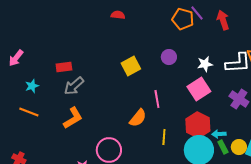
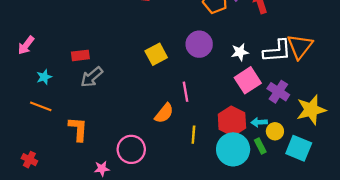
purple circle: (169, 57) -> (199, 44), size x1.5
pink square: (199, 89) -> (248, 80), moved
orange L-shape: (73, 118) -> (78, 129), moved, turned -55
cyan arrow: (219, 134) -> (259, 122), moved
yellow circle: (239, 147) -> (275, 131), moved

